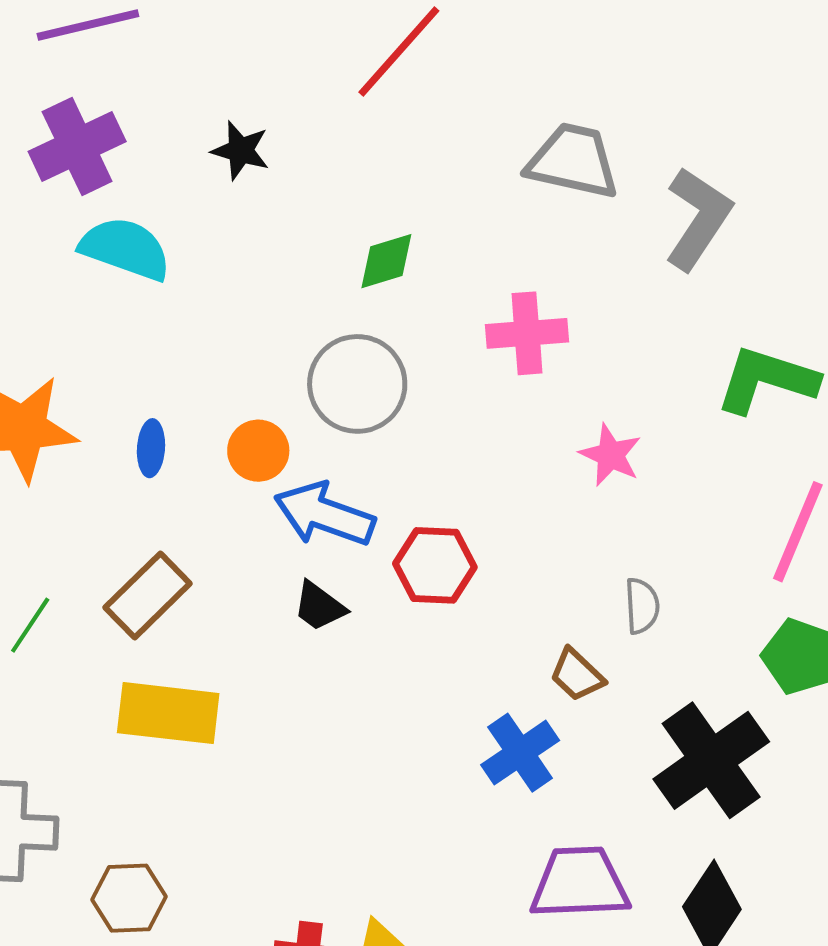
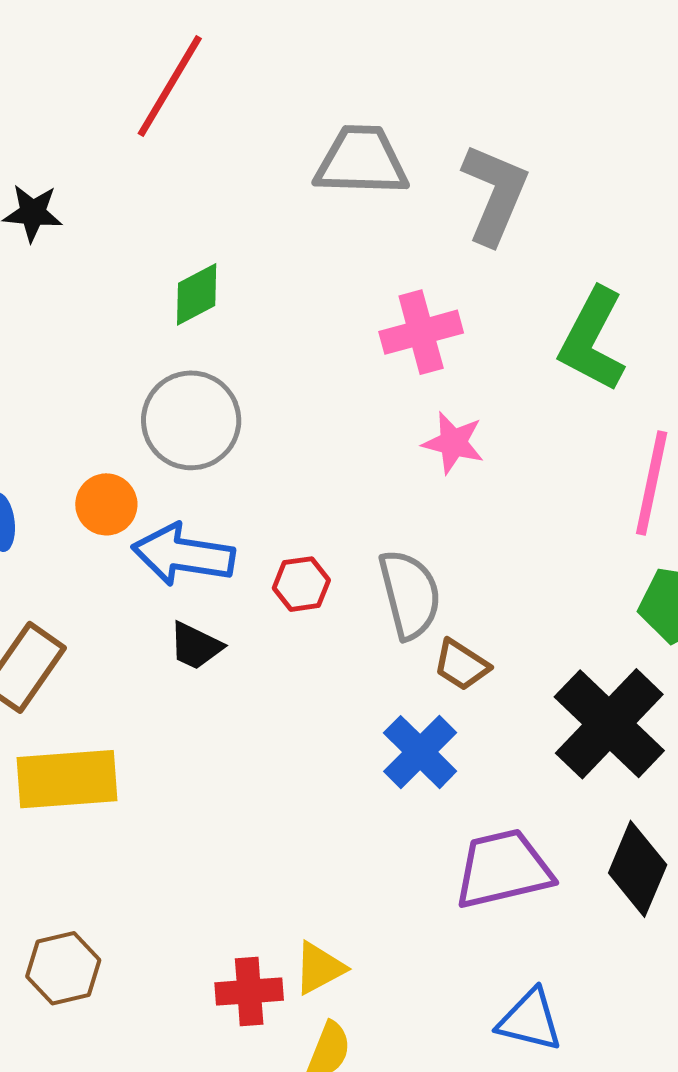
pink cross: (527, 333) -> (421, 332), moved
green L-shape: (767, 380) -> (592, 340), turned -69
red hexagon: (435, 565) -> (301, 584), size x0.7
gray semicircle: (642, 606) -> (410, 594), moved, size x1.6

